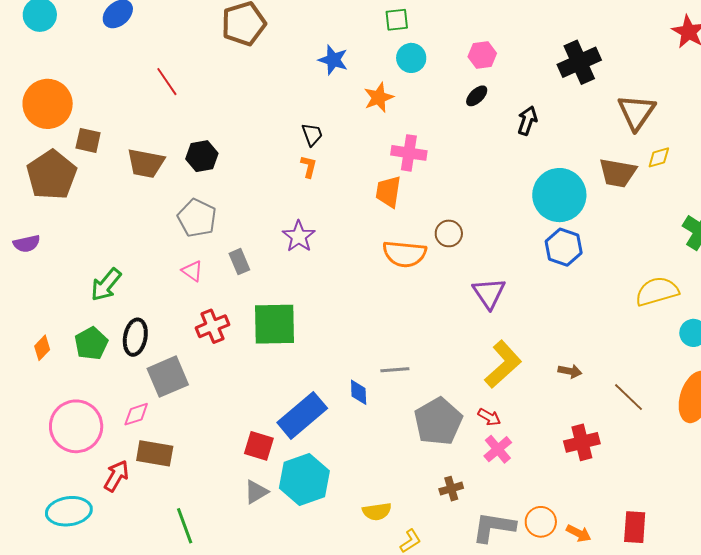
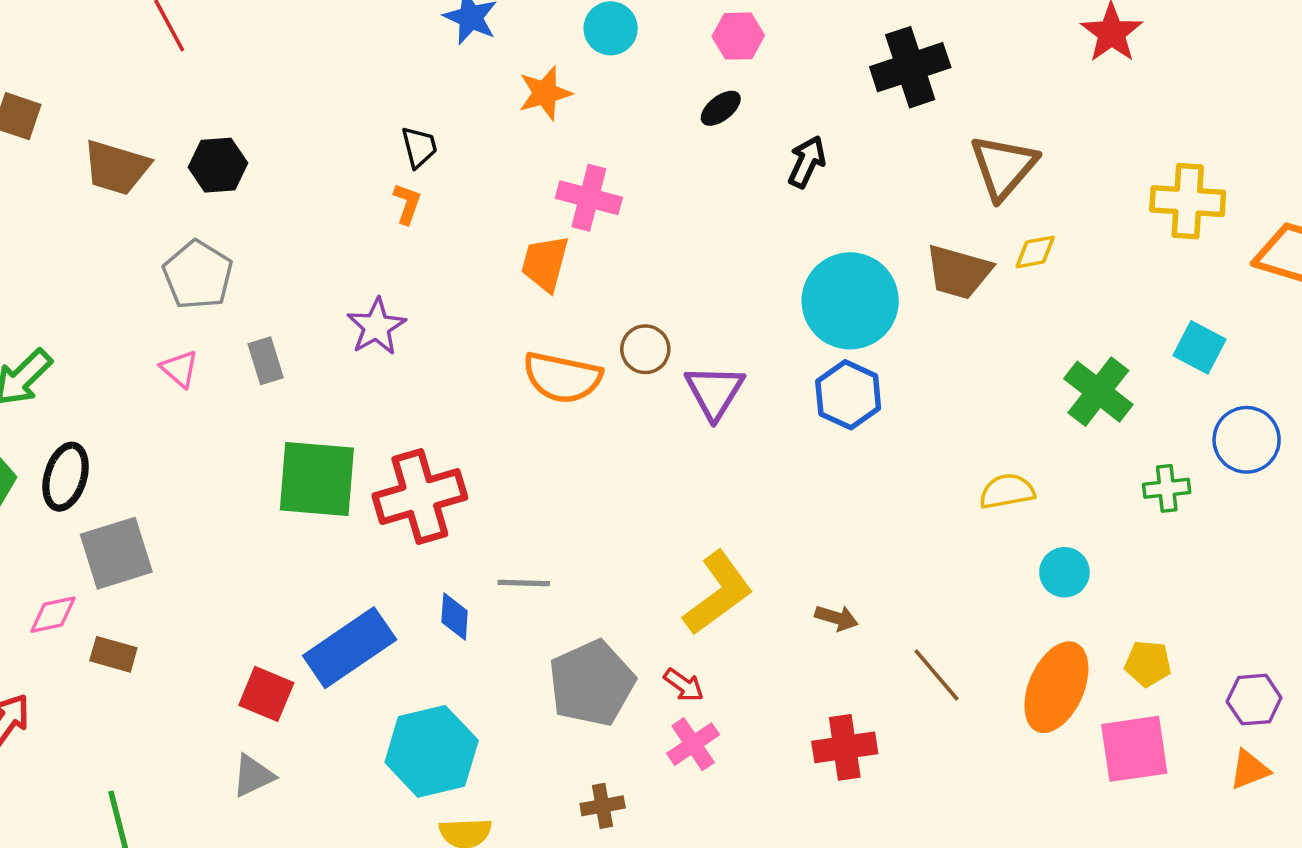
yellow semicircle: (657, 291) -> (1007, 491), size x0.7
purple triangle: (489, 293) -> (715, 392), moved
red cross: (212, 326) -> (420, 497), moved, size x1.5
brown rectangle: (155, 453) -> (113, 654), moved, size x0.7
cyan hexagon: (304, 480) -> (432, 751), moved

